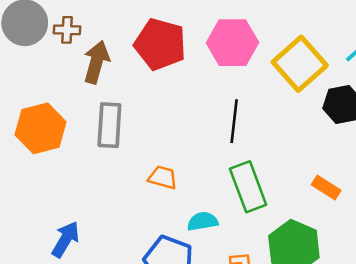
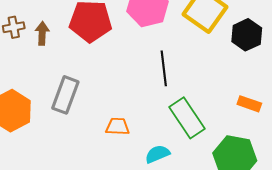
brown arrow: (96, 62) -> (42, 33), moved, size x0.7
gray rectangle: (109, 125) -> (65, 95), turned 30

